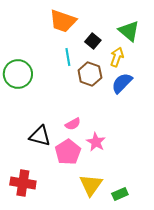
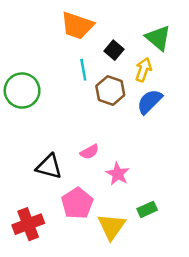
pink pentagon: (68, 152) -> (77, 203), moved
red cross: (23, 183) -> (28, 224), turned -30
green rectangle: (120, 194) -> (147, 209), moved

